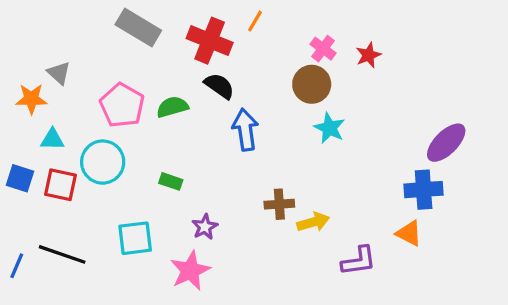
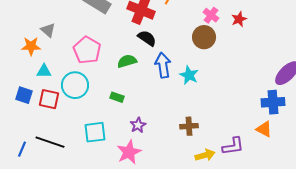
green semicircle: (172, 107) -> (127, 61), moved
cyan star: (330, 128) -> (189, 75), moved
brown cross: (279, 204) -> (189, 126), moved
yellow arrow: (313, 222) -> (205, 155), moved

